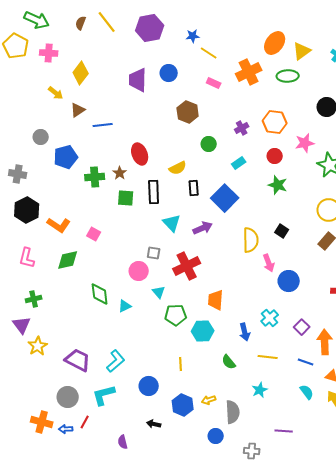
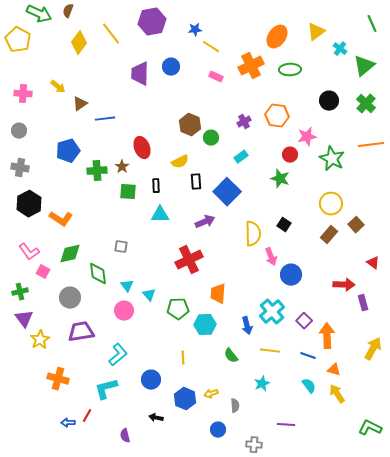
yellow line: (107, 22) -> (111, 34), moved
brown semicircle: (81, 23) -> (68, 11), moved
yellow triangle: (302, 51) -> (316, 32), moved
pink cross: (49, 53) -> (23, 94), moved
yellow diamond: (81, 73) -> (79, 43), moved
brown hexagon: (188, 112) -> (190, 125), moved
gray circle: (41, 137) -> (19, 131), moved
red circle: (275, 156) -> (290, 155), moved
black rectangle: (154, 192) -> (156, 186), size x0.6
cyan triangle: (172, 223) -> (160, 215), moved, turned -48
pink square: (94, 234) -> (43, 272), moved
gray square: (154, 253) -> (121, 247), moved
pink L-shape: (27, 258) -> (29, 252), turned -50
pink circle: (139, 271) -> (124, 311), moved
cyan triangle: (159, 292) -> (149, 295), moved
green diamond: (100, 294) -> (98, 274), moved
green cross: (34, 299) -> (20, 292), moved
cyan triangle: (125, 306) -> (127, 286), moved, turned -40
cyan cross: (270, 318) -> (272, 312), size x1.4
purple trapezoid: (78, 360) -> (81, 332), moved, turned -36
gray circle: (68, 397) -> (70, 298), moved
gray semicircle: (233, 412) -> (235, 406), size x0.6
orange cross: (42, 422) -> (58, 379), moved

